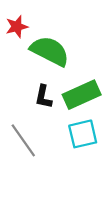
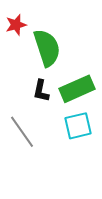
green semicircle: (50, 51) -> (47, 48), turned 45

